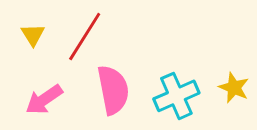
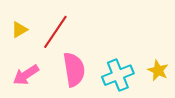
yellow triangle: (33, 35) -> (19, 30), turned 30

